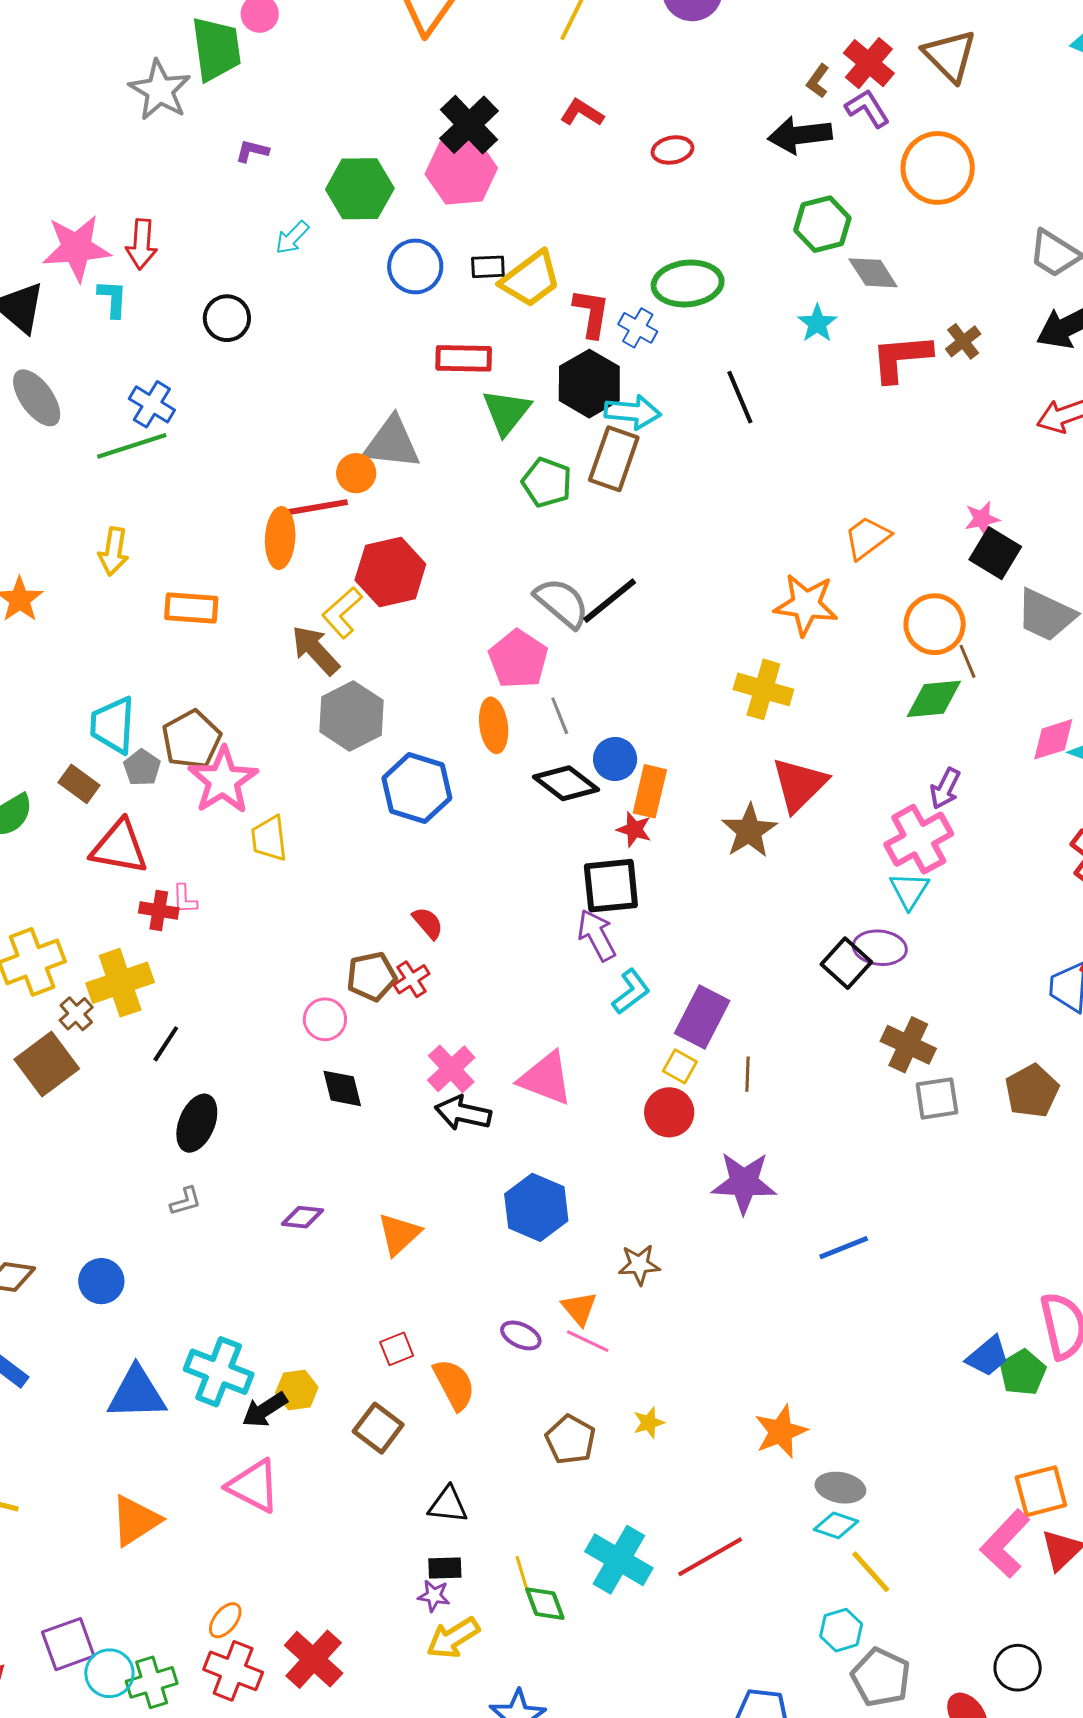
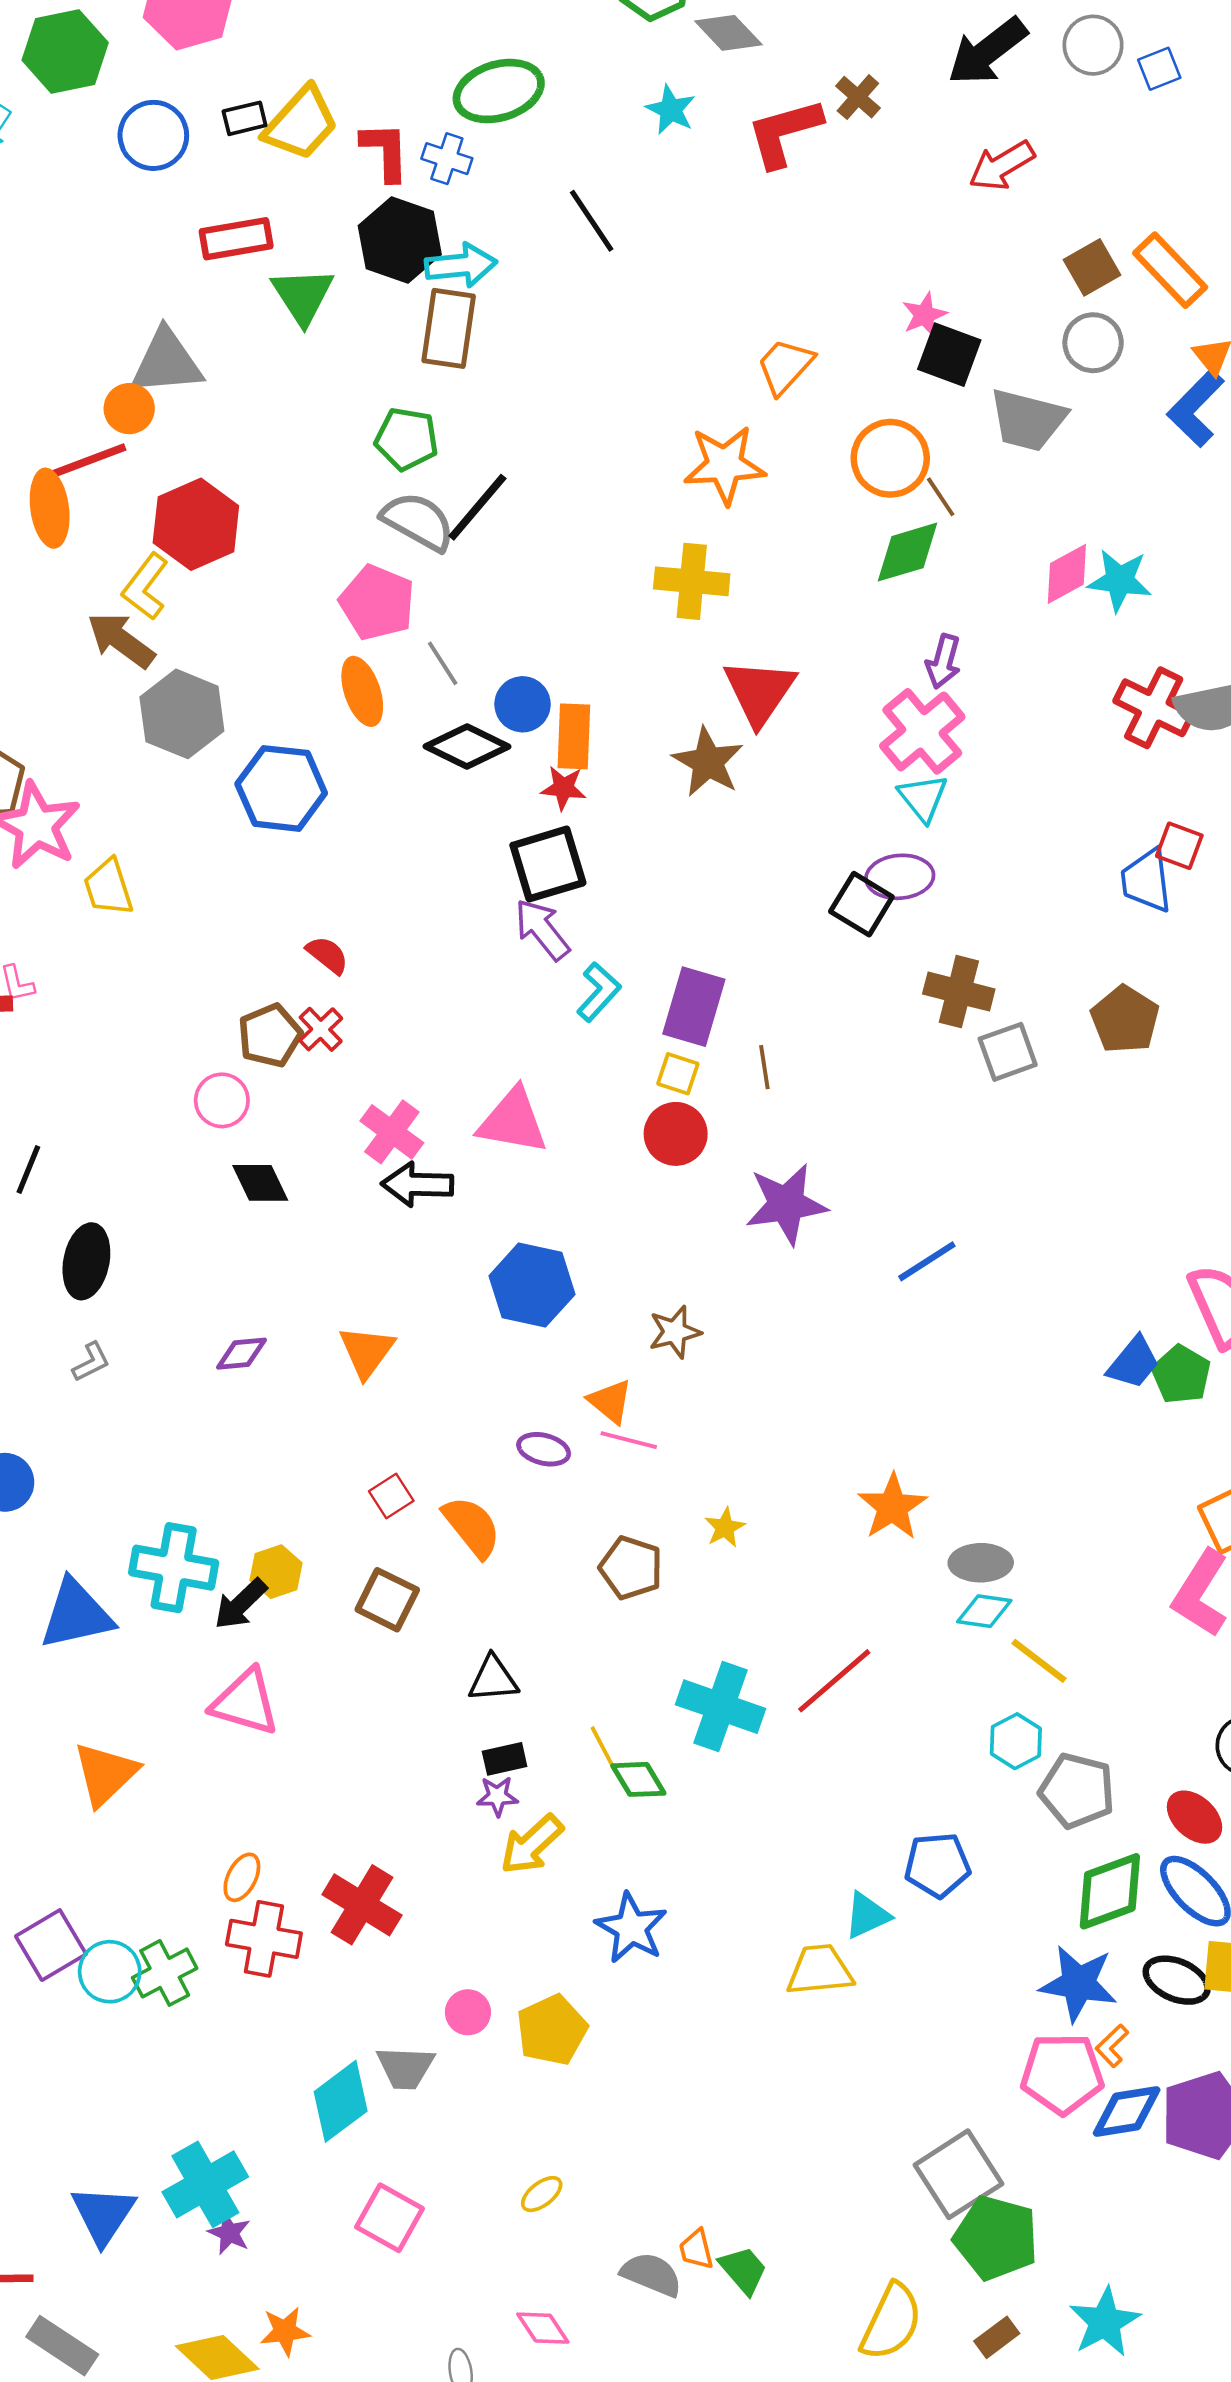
green pentagon: (547, 482) -> (407, 439), moved

